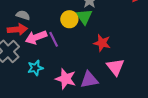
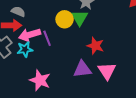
cyan star: (35, 68) -> (25, 49), moved
pink star: (66, 79) -> (40, 80), moved
purple triangle: (89, 80) -> (82, 69), moved

